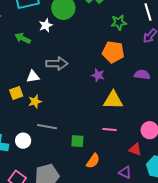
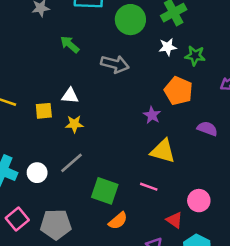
white star: (46, 25) -> (168, 47), moved
gray arrow: (57, 64) -> (115, 64), moved
yellow star: (35, 101) -> (74, 124), moved
gray line: (47, 127) -> (72, 163), turned -66
green square: (77, 141) -> (105, 191), size x1.5

